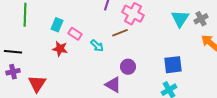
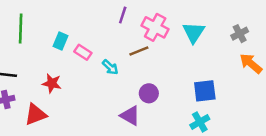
cyan triangle: (180, 19) -> (194, 32), moved
red star: (60, 49) -> (52, 83), moved
red triangle: (37, 84) -> (36, 114), turned 36

